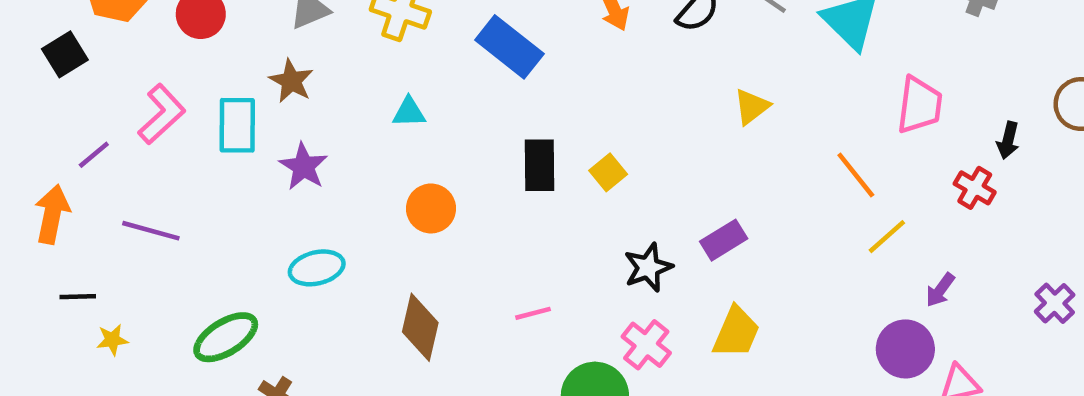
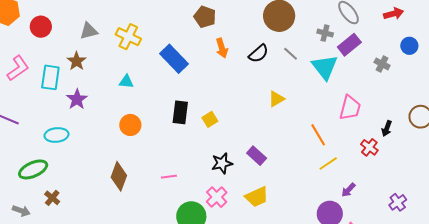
purple rectangle: (724, 240) -> (257, 156), turned 66
cyan ellipse: (317, 268) -> (56, 135), moved
yellow trapezoid: (736, 332) -> (257, 197), turned 35

